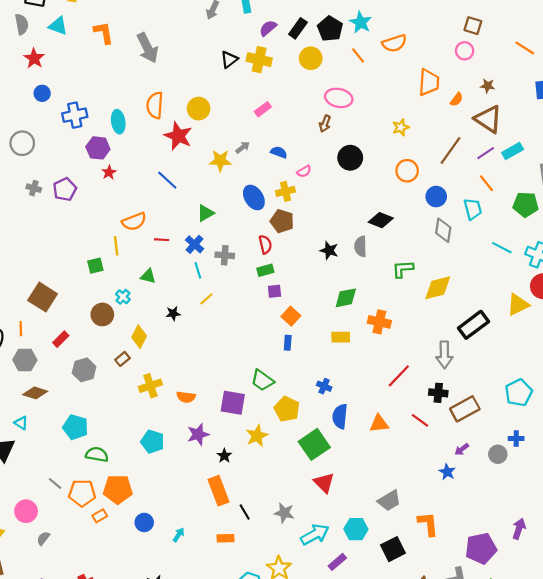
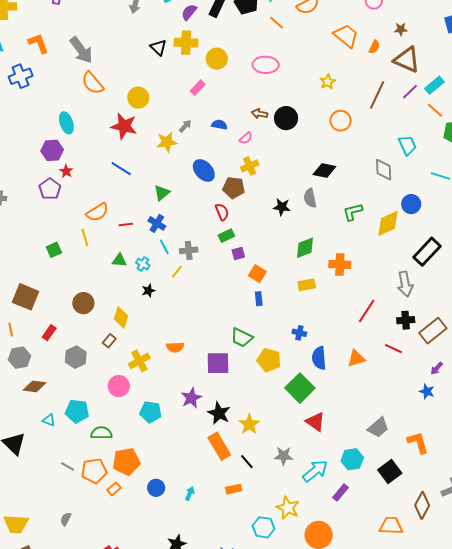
yellow circle: (311, 58) -> (217, 59), moved
black triangle: (229, 59) -> (158, 47), turned -30
orange trapezoid: (429, 82) -> (346, 36), turned -44
orange semicircle: (155, 105) -> (93, 83), moved, turned -35
blue cross: (75, 115) -> (21, 76), moved
brown arrow: (325, 124) -> (259, 114), moved, turned 91
orange line: (487, 183) -> (435, 110), moved
purple pentagon: (65, 189) -> (50, 189), moved
yellow cross: (285, 191) -> (250, 166), moved
blue circle: (436, 197) -> (411, 204), moved
gray cross: (225, 255) -> (189, 250), moved
green square: (95, 266) -> (54, 250), moved
cyan cross: (123, 297) -> (143, 264), moved
orange semicircle: (186, 397) -> (175, 347), moved
cyan triangle: (21, 423) -> (49, 420), moved
yellow star: (257, 436) -> (249, 424), moved
black star: (224, 456) -> (219, 413), size x1.6
pink circle: (26, 511) -> (119, 386), moved

